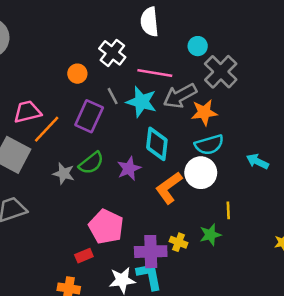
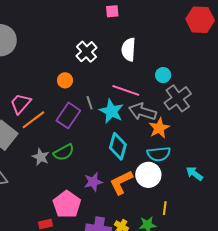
white cross: (112, 53) -> (86, 52), moved
gray arrow: (180, 96) -> (142, 112), turned 36
pink trapezoid: (27, 112) -> (21, 104), turned -45
orange star: (204, 112) -> (159, 128), turned -30
purple star: (129, 169) -> (93, 182), moved

